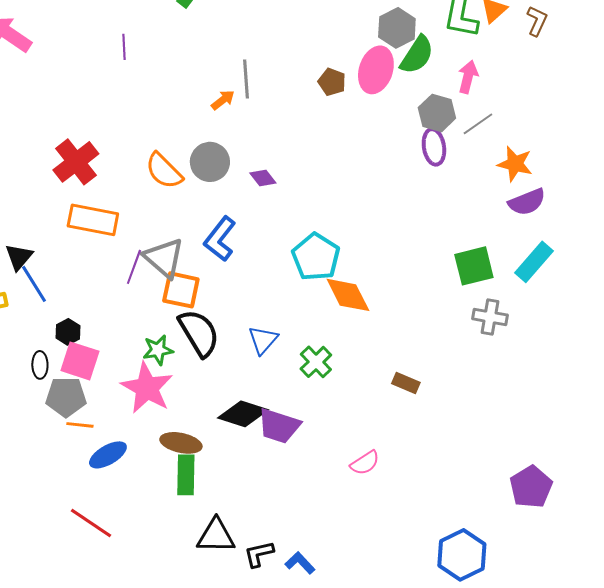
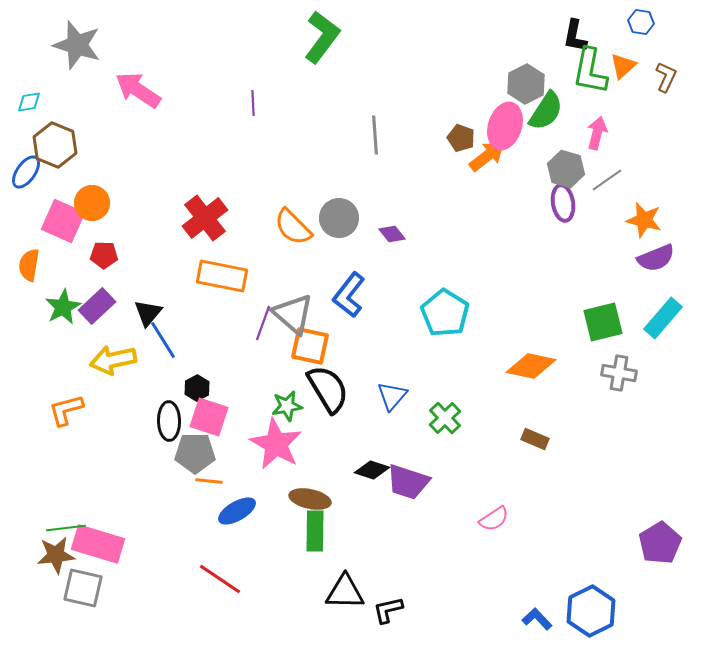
orange arrow: (223, 100) -> (487, 156), moved, size x1.5
orange diamond: (348, 295) -> (531, 366), moved, turned -51
black ellipse: (40, 365) -> (169, 421), size x1.4
black diamond: (243, 414) -> (372, 470), size x0.7
blue L-shape: (300, 563) -> (537, 619), moved

